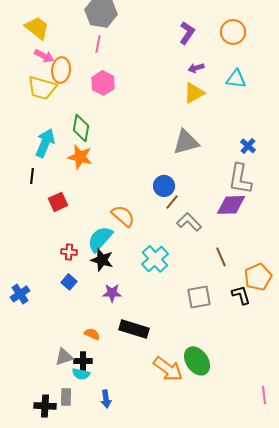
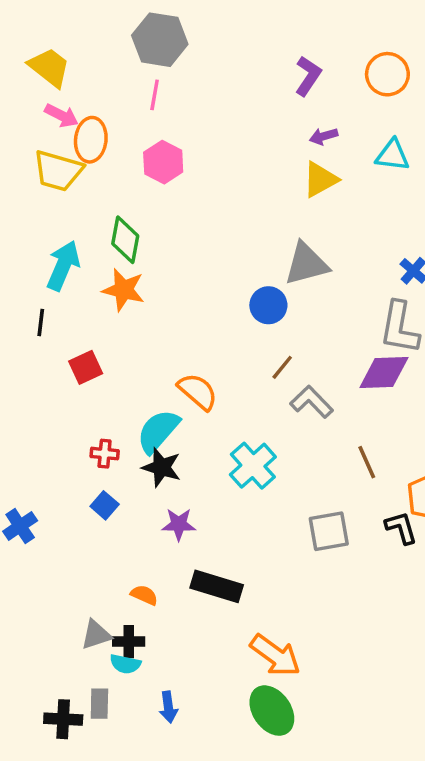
blue circle: (164, 186) -> (268, 305), moved
green ellipse: (197, 361) -> (272, 711), moved

